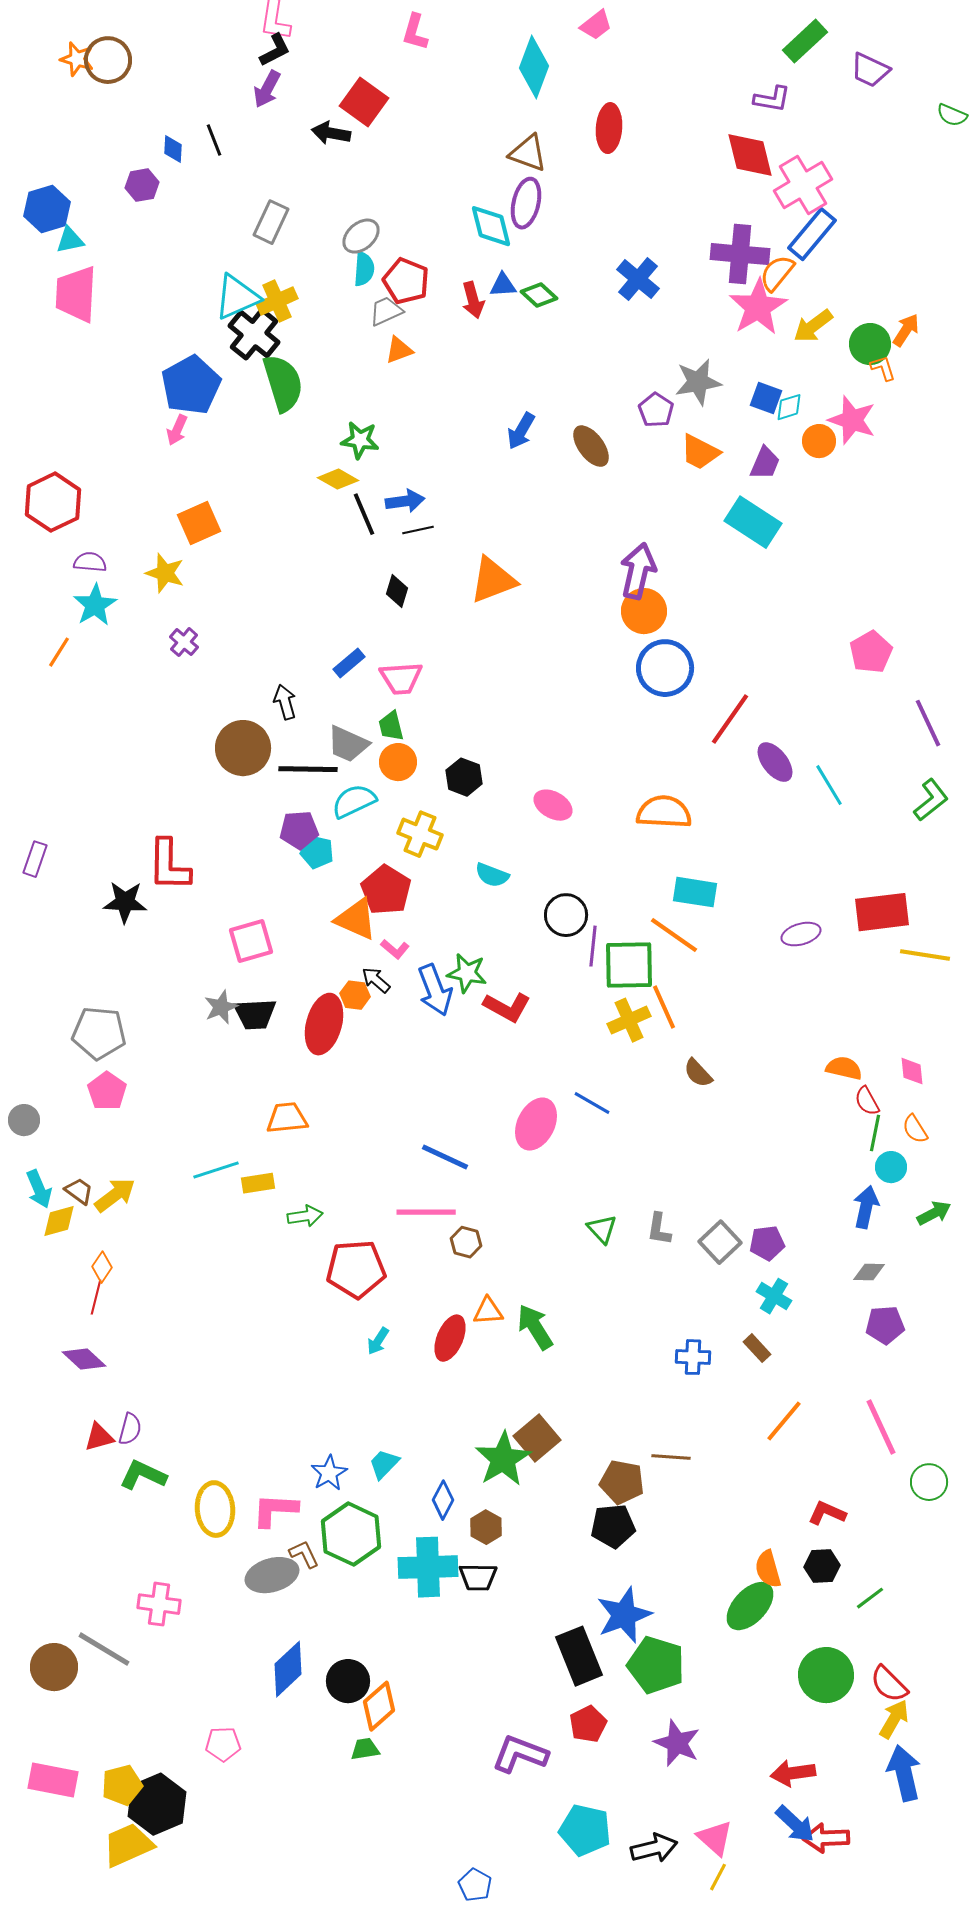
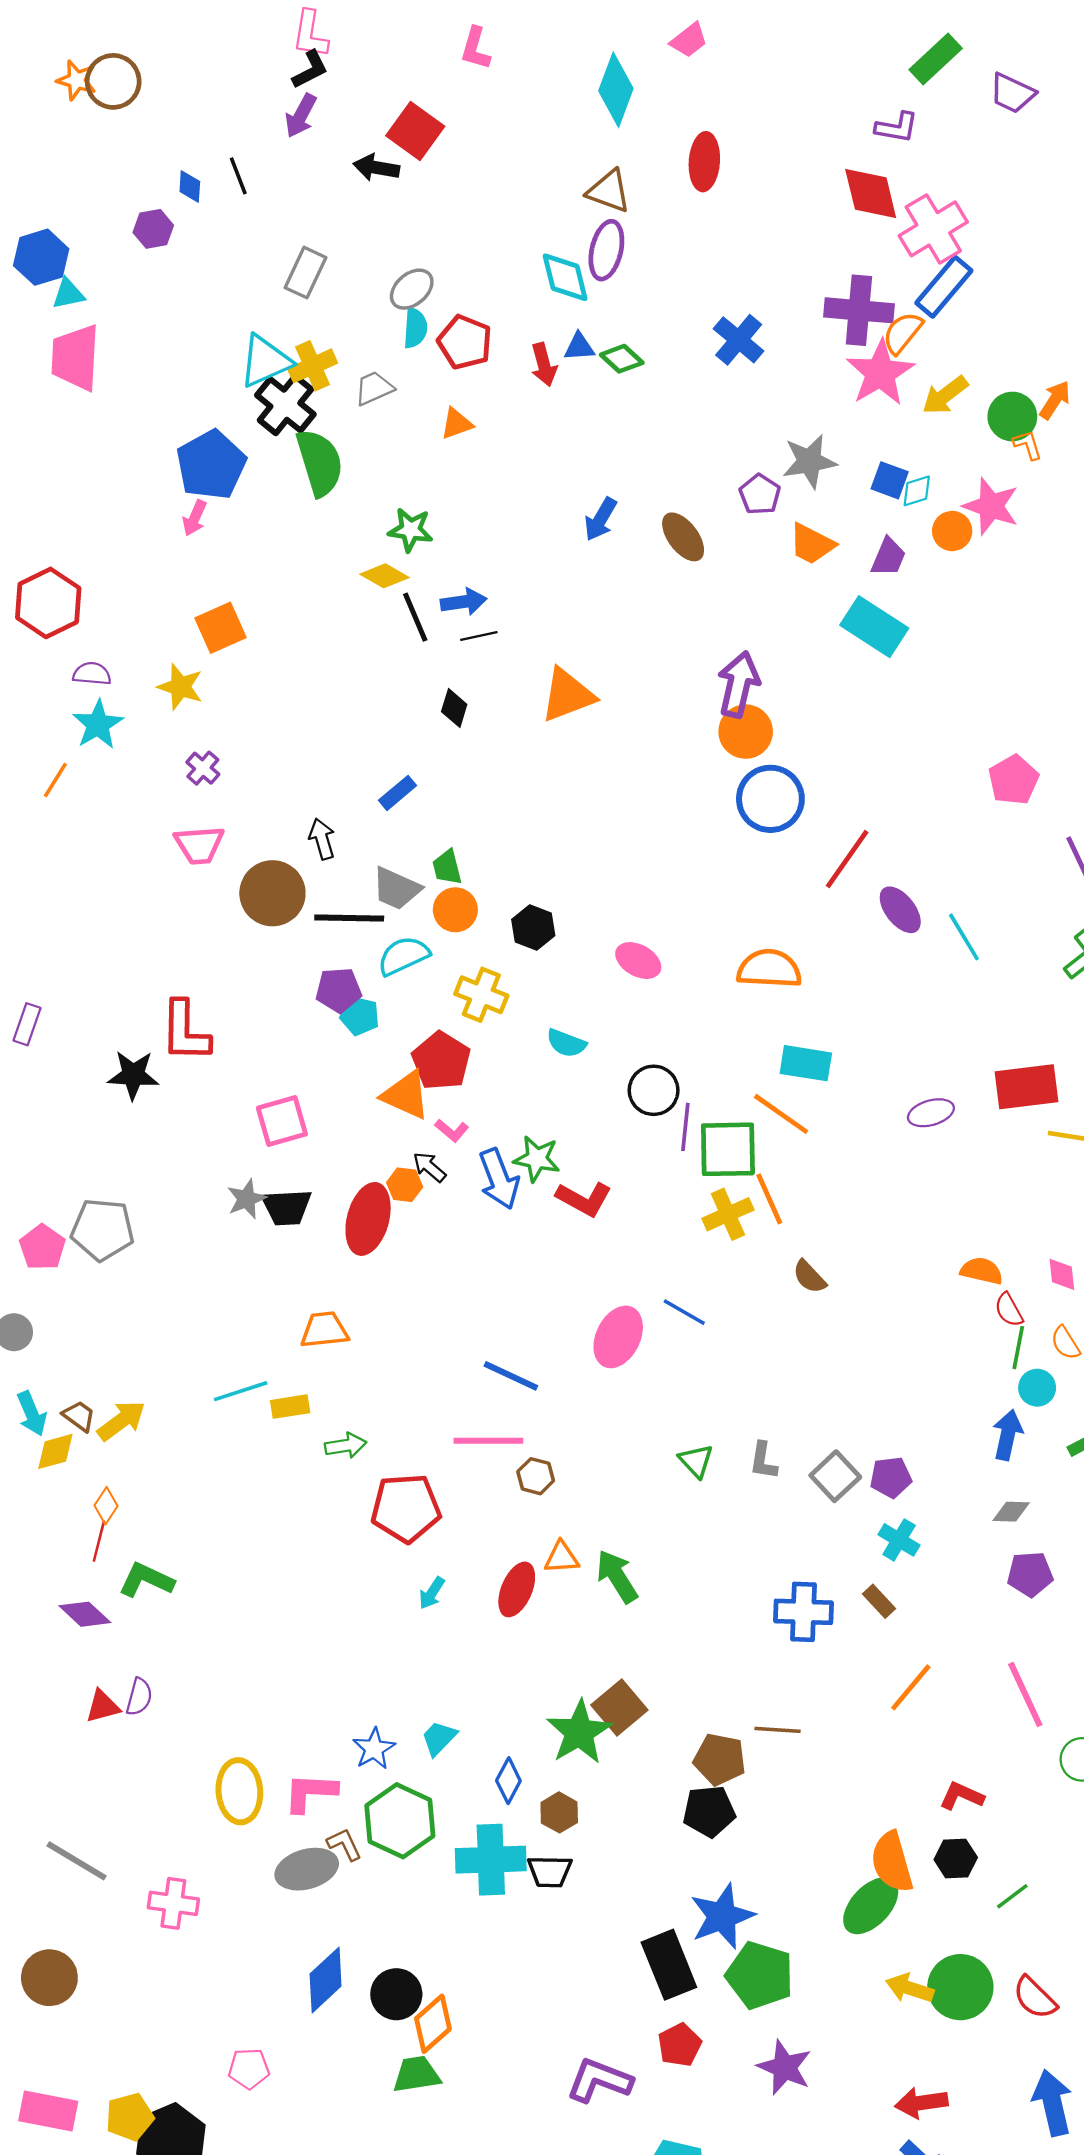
gray trapezoid: (386, 311) -> (374, 388), moved
pink trapezoid: (401, 678) -> (199, 845), moved
pink pentagon: (107, 1091) -> (42, 1247), moved
blue cross: (693, 1357) -> (803, 1612), size x1.4
green L-shape: (143, 1475) -> (146, 1580), moved
orange semicircle: (768, 1569) -> (892, 1862), size x1.4
gray line: (104, 1649) -> (77, 1861), moved
yellow arrow: (894, 1719) -> (910, 1988), moved, turned -102
green trapezoid: (365, 1749) -> (416, 2074), size x1.4

